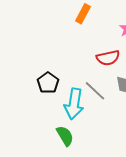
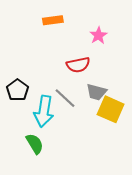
orange rectangle: (83, 14) -> (53, 20), turned 54

